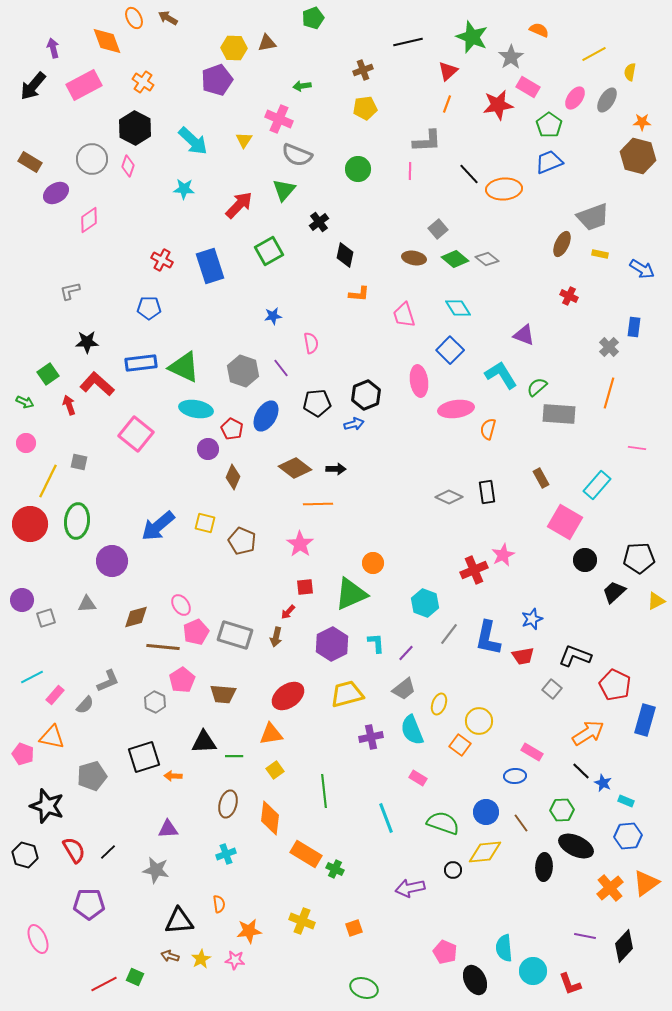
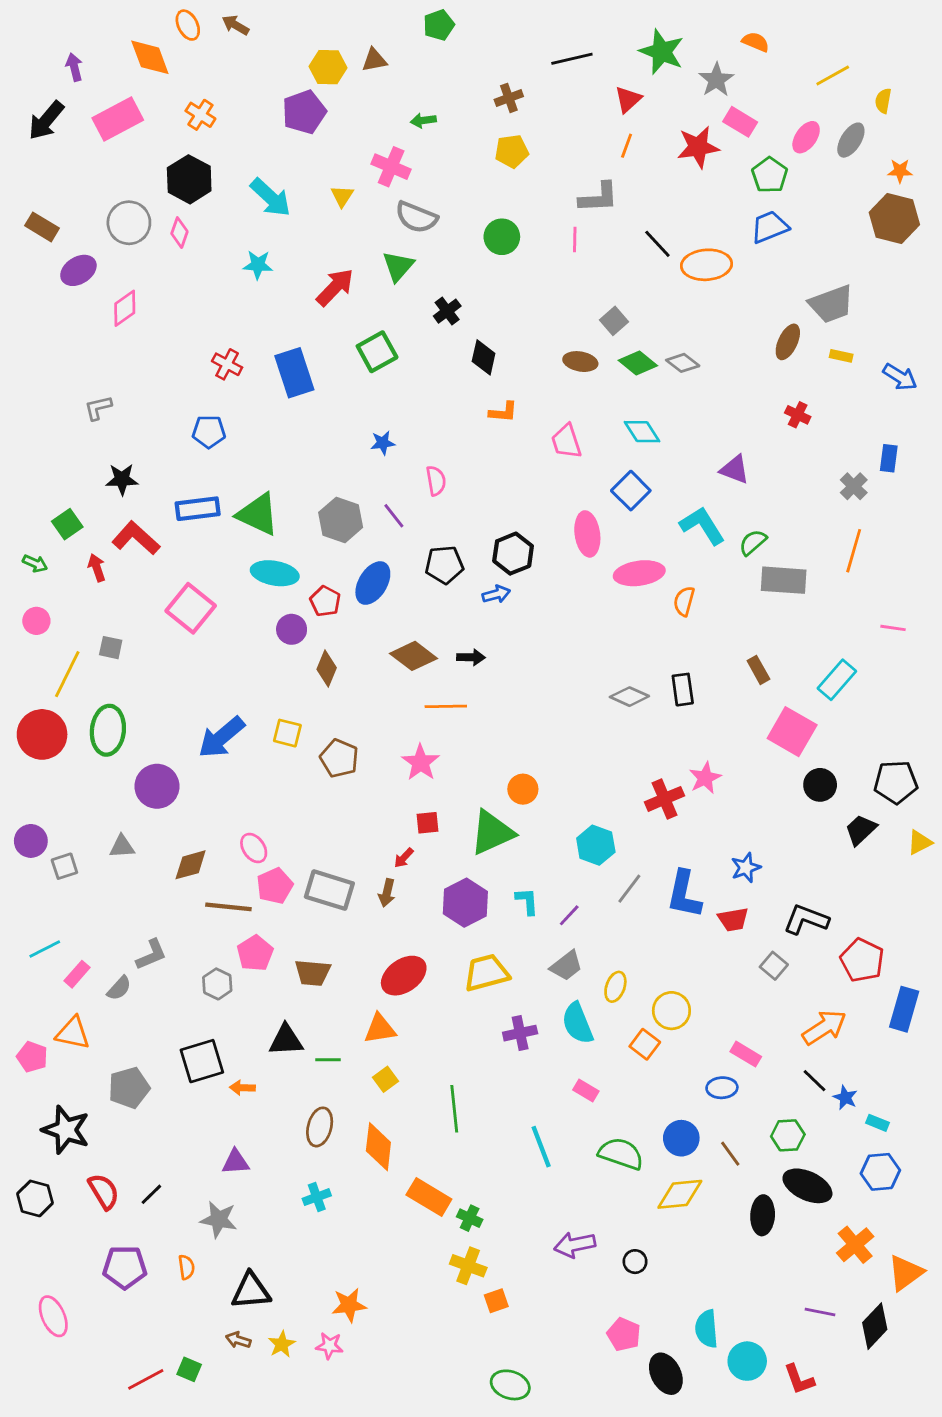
black circle: (453, 870) -> (635, 1262), moved
orange triangle: (646, 883) -> (906, 1273), moved
orange semicircle: (219, 904) -> (186, 1267), moved
yellow cross: (302, 921) -> (468, 1266), moved

